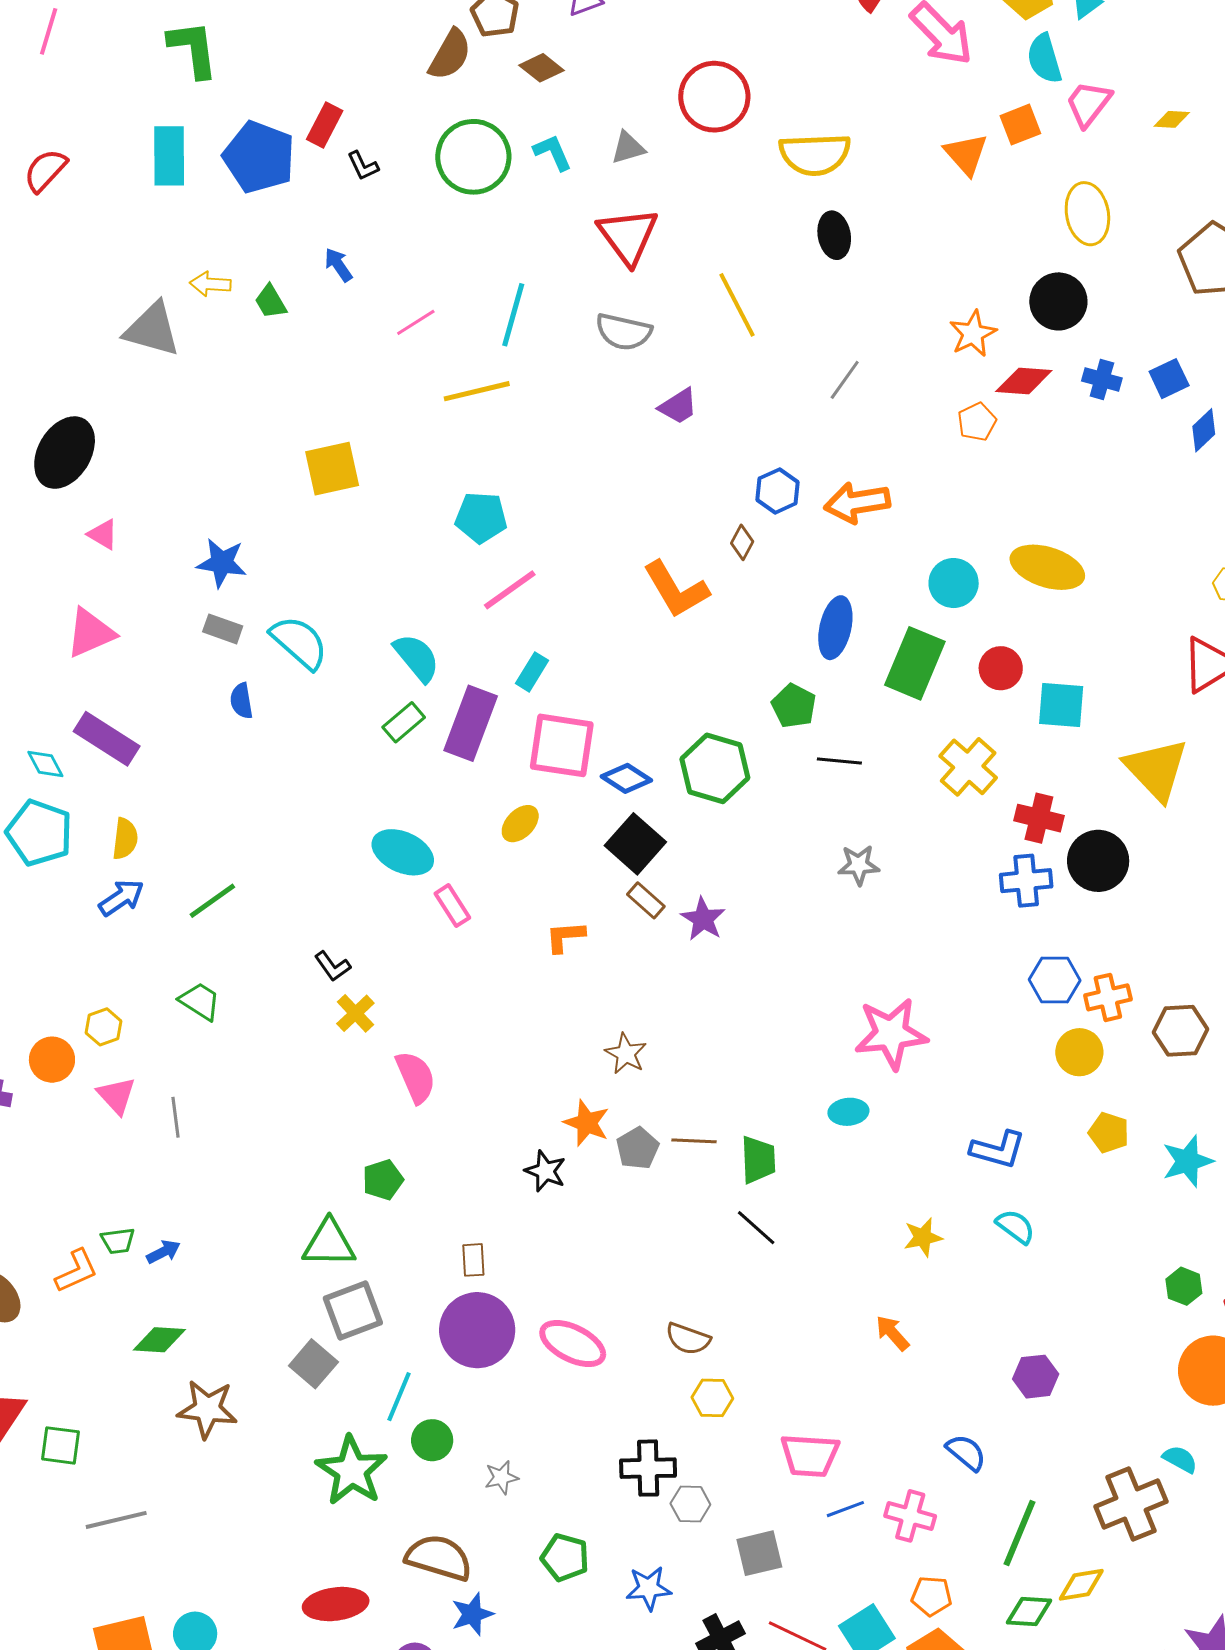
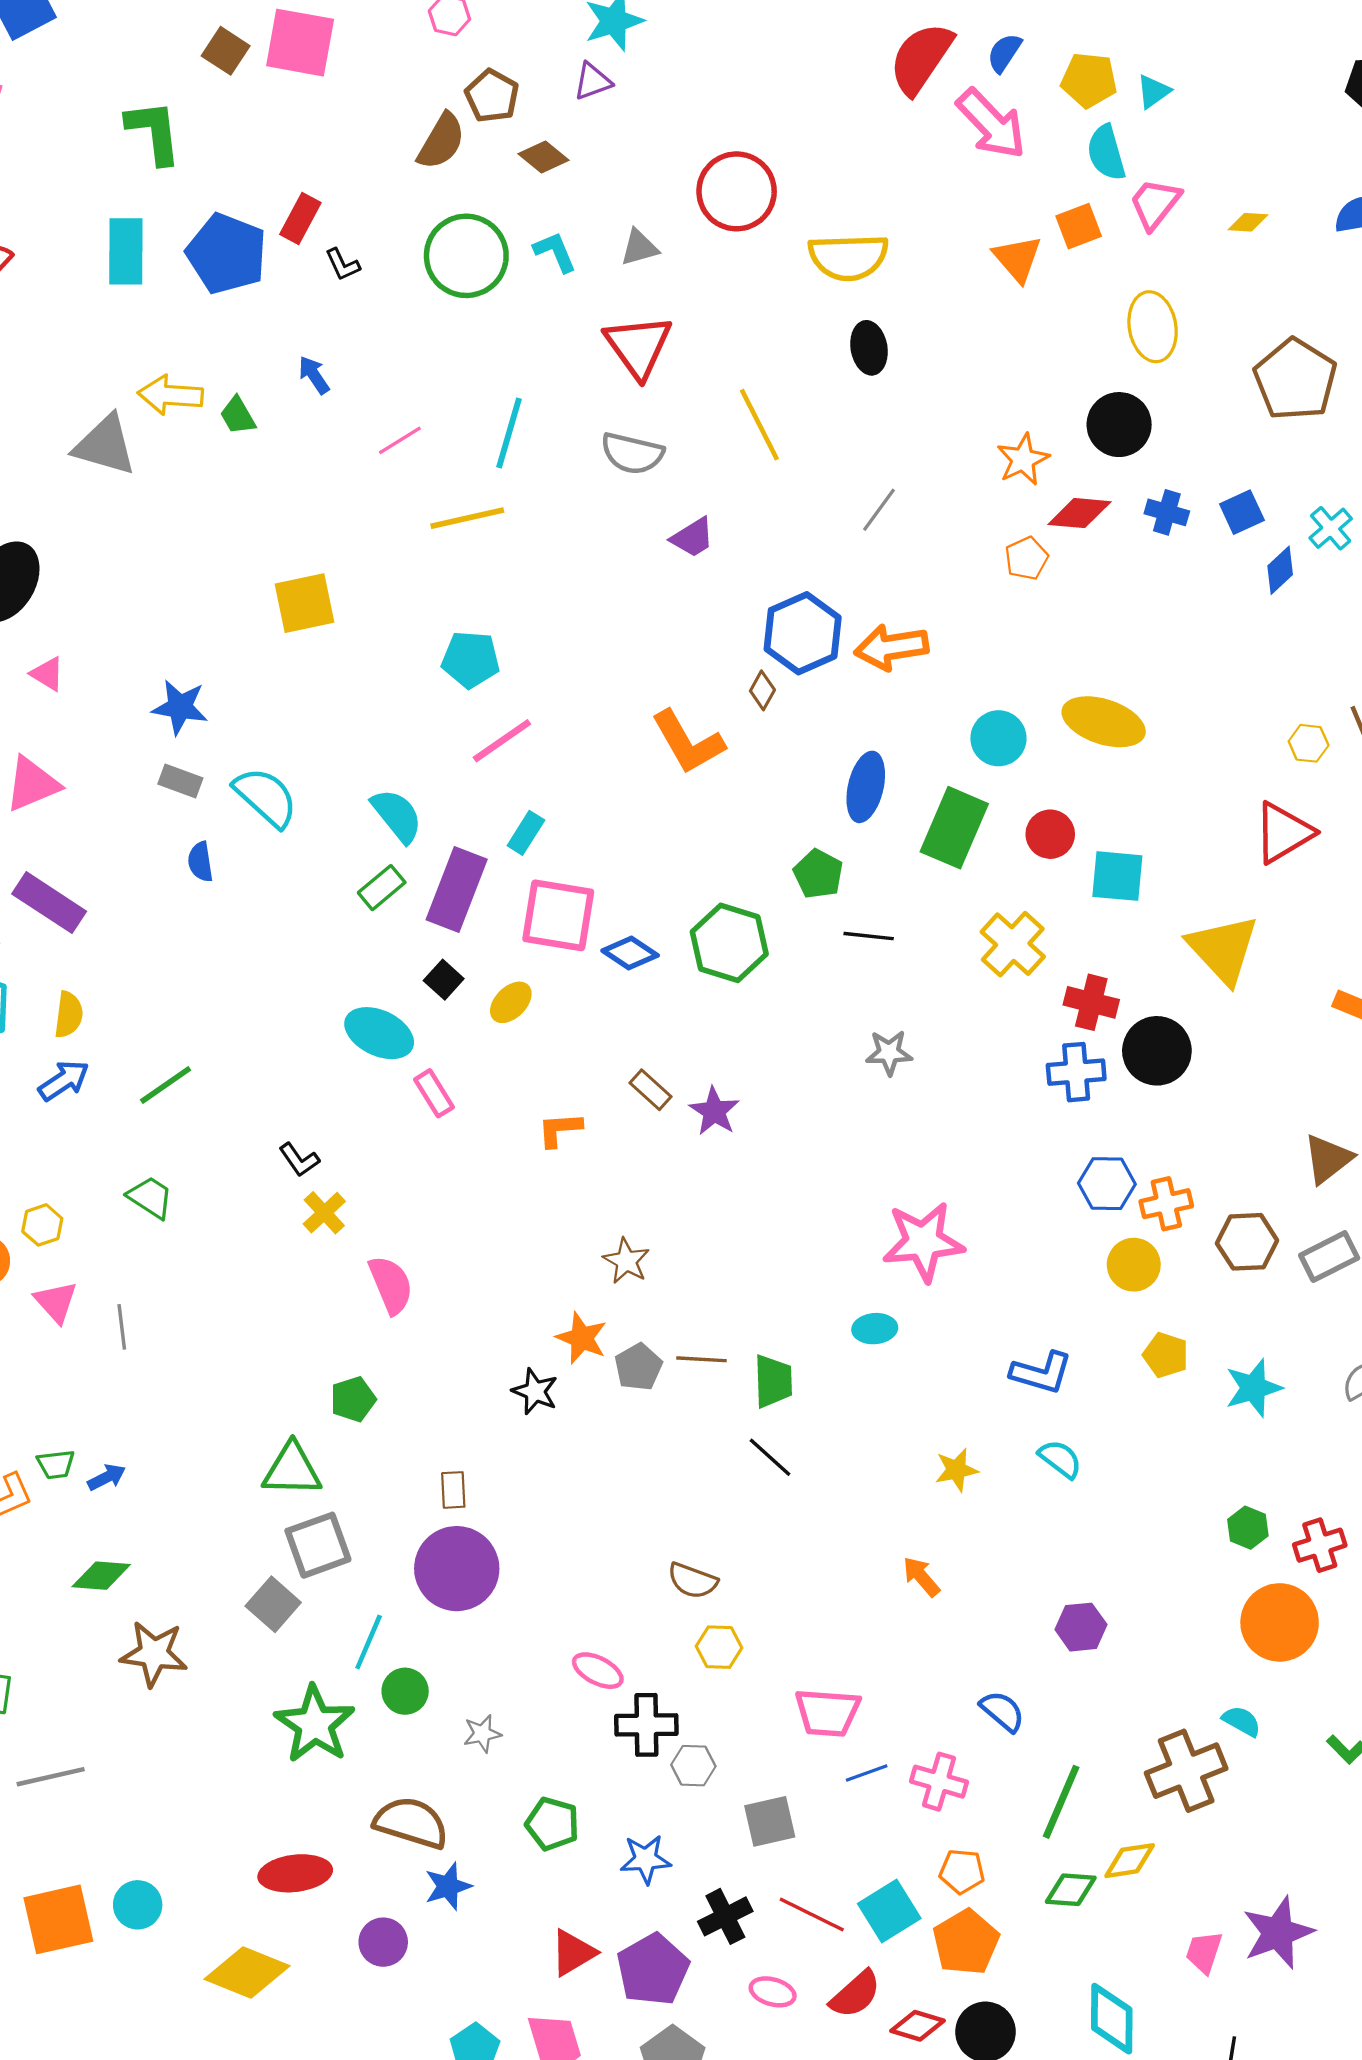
yellow arrow: (210, 284) -> (171, 395), size x1.4
blue hexagon: (778, 491) -> (803, 633), size x1.6
black square: (635, 844) -> (444, 980), moved, size x0.6
pink ellipse: (573, 1344) -> (598, 1671), moved, size x0.7

